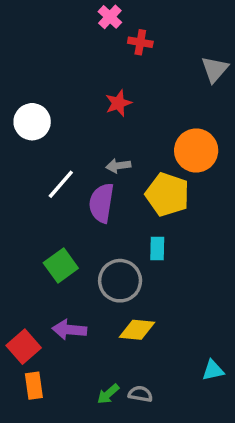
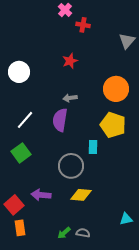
white line: (61, 184) -> (25, 120), moved
yellow pentagon: (167, 194) -> (113, 125), moved
green square: (61, 265) -> (21, 153), moved

